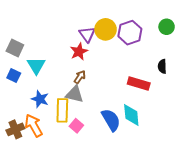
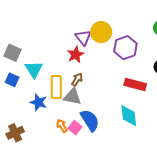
purple hexagon: (130, 33) -> (125, 48), moved
yellow rectangle: (62, 110) -> (56, 87), moved
blue semicircle: (111, 120) -> (90, 120), moved
orange arrow: (34, 125) -> (62, 126), moved, size x0.6

